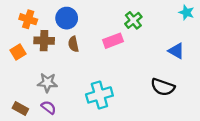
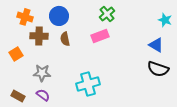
cyan star: (186, 12) -> (165, 20), moved
green cross: (133, 20) -> (107, 14), moved
orange square: (18, 52) -> (16, 54), moved
black semicircle: (163, 87) -> (158, 69), moved

